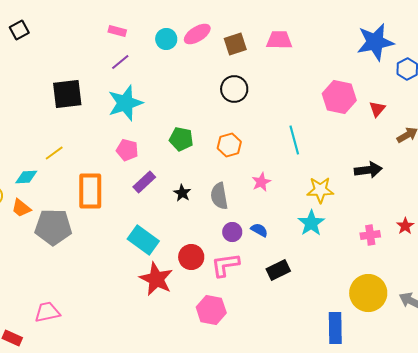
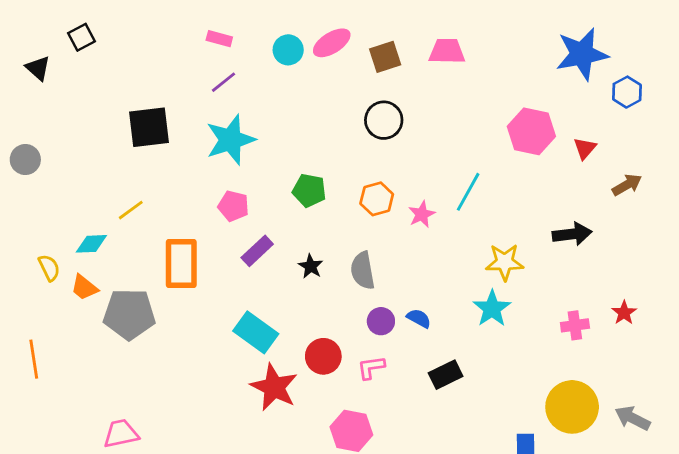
cyan line: (294, 140) -> (468, 192), turned 44
pink star: (261, 182) -> (422, 214), moved
pink L-shape: (225, 265) -> (371, 368), size x0.7

